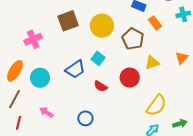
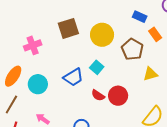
red circle: (130, 78) -> (118, 96), moved

